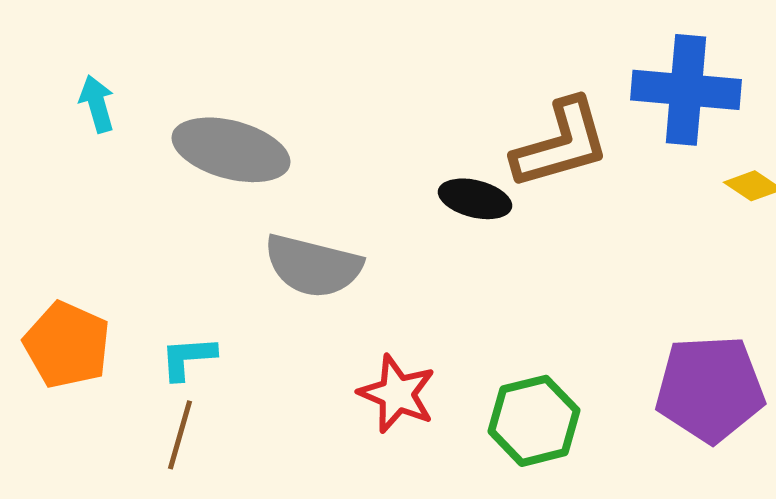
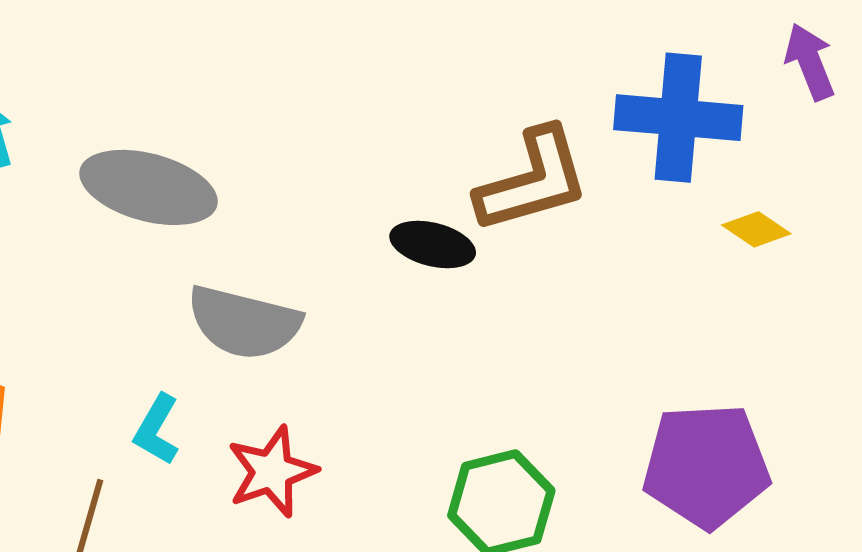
cyan L-shape: (188, 358) -> (157, 430), moved, turned -56
red star: (397, 394) -> (272, 472), moved, turned 30

